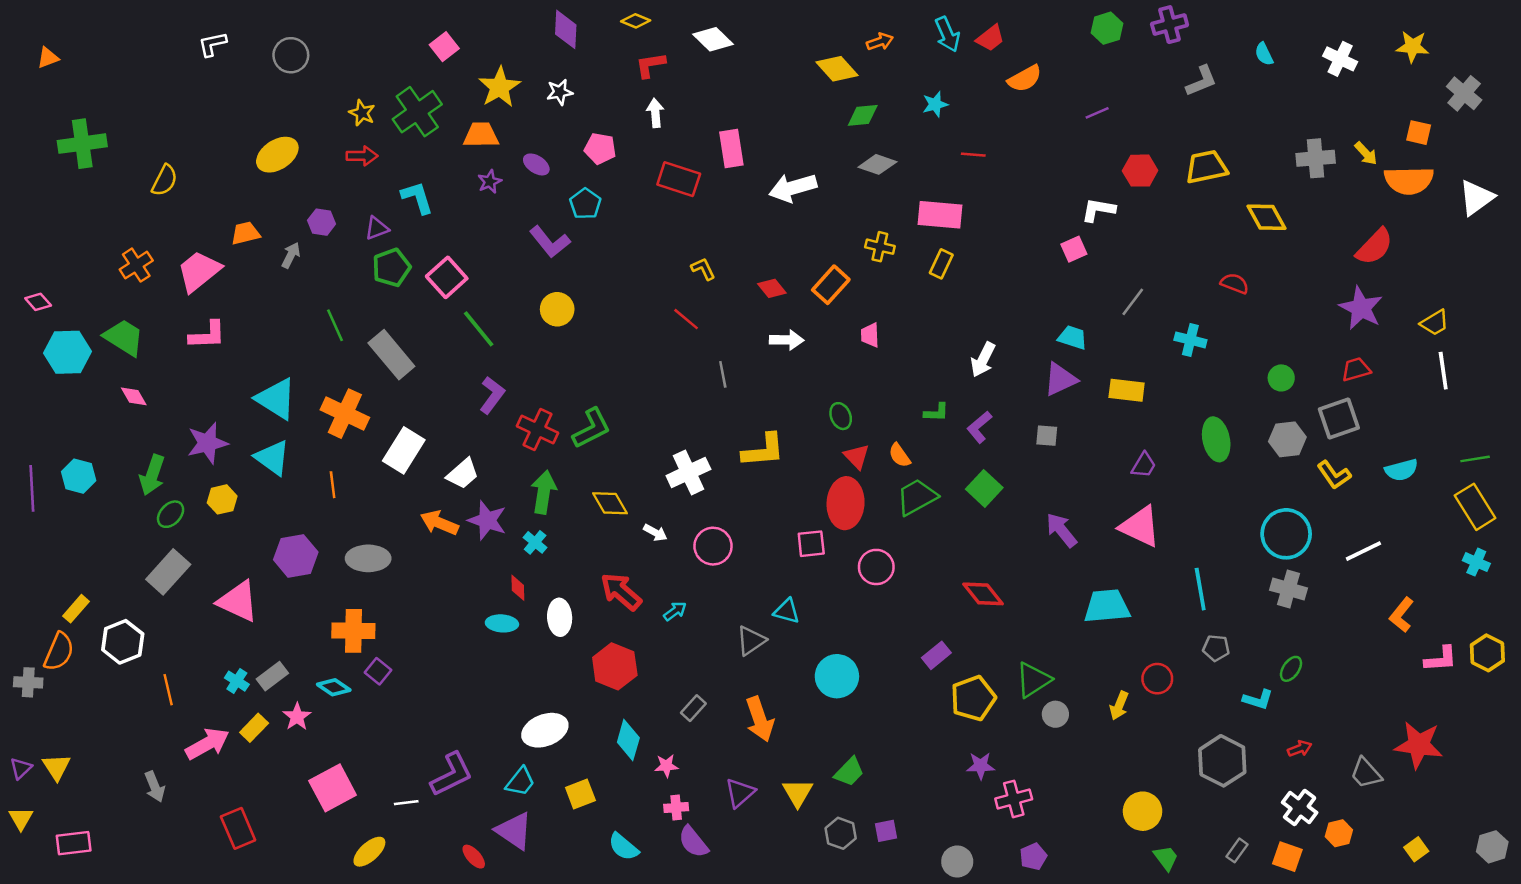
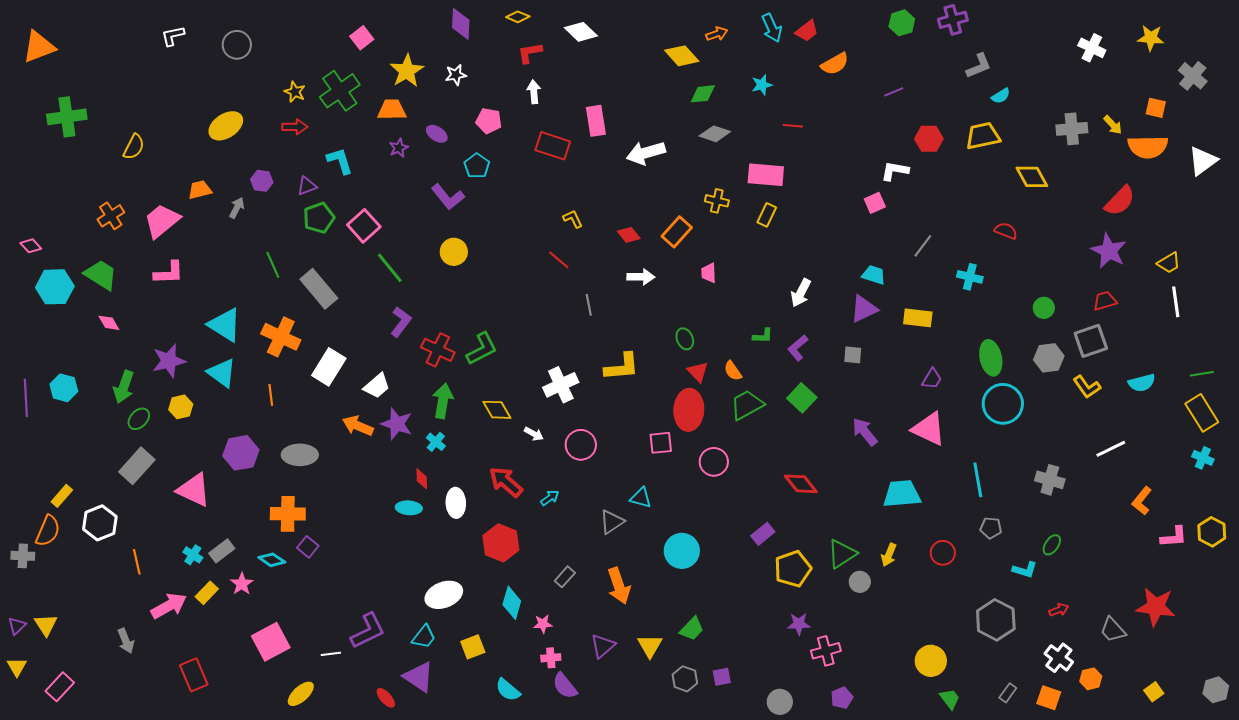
cyan semicircle: (1264, 54) -> (1001, 96), moved, turned -96
orange triangle: (48, 58) -> (39, 47), size x1.8
cyan circle: (1286, 534) -> (1003, 404), moved
yellow arrow: (1119, 706) -> (889, 555), moved
pink rectangle: (74, 843) -> (60, 687), turned -40

